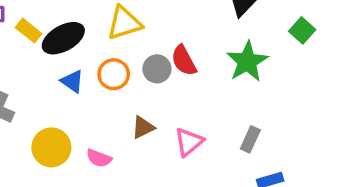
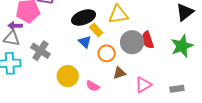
yellow rectangle: (29, 31) -> (96, 30), moved
gray circle: (157, 69) -> (132, 42), size x1.5
orange circle: (114, 74) -> (107, 53), moved
gray rectangle: (250, 139) -> (177, 89), turned 48

